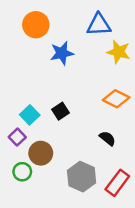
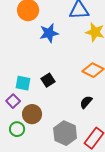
cyan square: (30, 115) -> (23, 83), turned -35
black semicircle: (107, 138) -> (86, 102), turned -88

